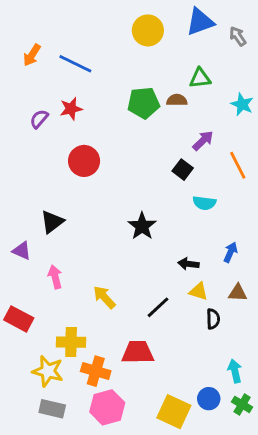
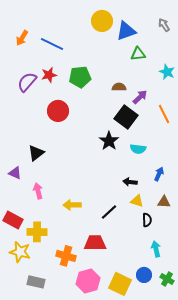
blue triangle: (200, 22) -> (126, 31), moved
brown semicircle: (177, 100) -> (119, 87), moved
green pentagon: (143, 103) -> (80, 77), moved
purple semicircle: (39, 119) -> (27, 82), size x1.5
black square: (183, 170) -> (126, 117), size x1.6
cyan semicircle: (204, 203) -> (138, 149), moved
black star: (142, 226) -> (109, 141), moved
yellow arrow: (104, 297) -> (72, 205), turned -48
yellow cross: (71, 342) -> (37, 232), moved
yellow star: (48, 371) -> (20, 252), moved
cyan arrow: (235, 371) -> (156, 249), moved
pink hexagon: (107, 407) -> (88, 281), moved

